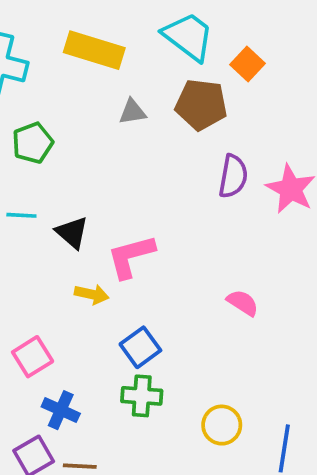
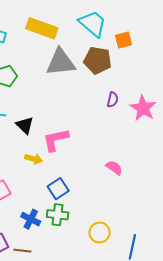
orange square: (248, 64) -> (123, 40), turned 30
gray triangle: (133, 112) -> (61, 62), size x2.0
purple semicircle: (233, 176) -> (113, 100), size x0.7
blue cross: (61, 410) -> (31, 219), moved

